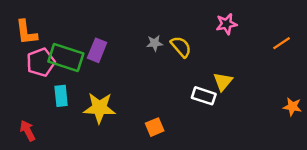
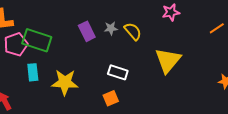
purple rectangle: (97, 50) -> (87, 31), moved, turned -48
yellow triangle: (223, 81) -> (168, 60), size x1.6
white rectangle: (204, 96) -> (118, 72), moved

